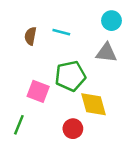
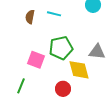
gray triangle: (106, 53) -> (97, 52), moved

